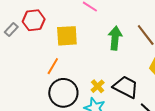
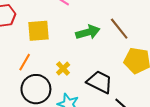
green arrow: (115, 38) -> (88, 32), turned 70
yellow cross: (98, 86) -> (63, 69), moved

